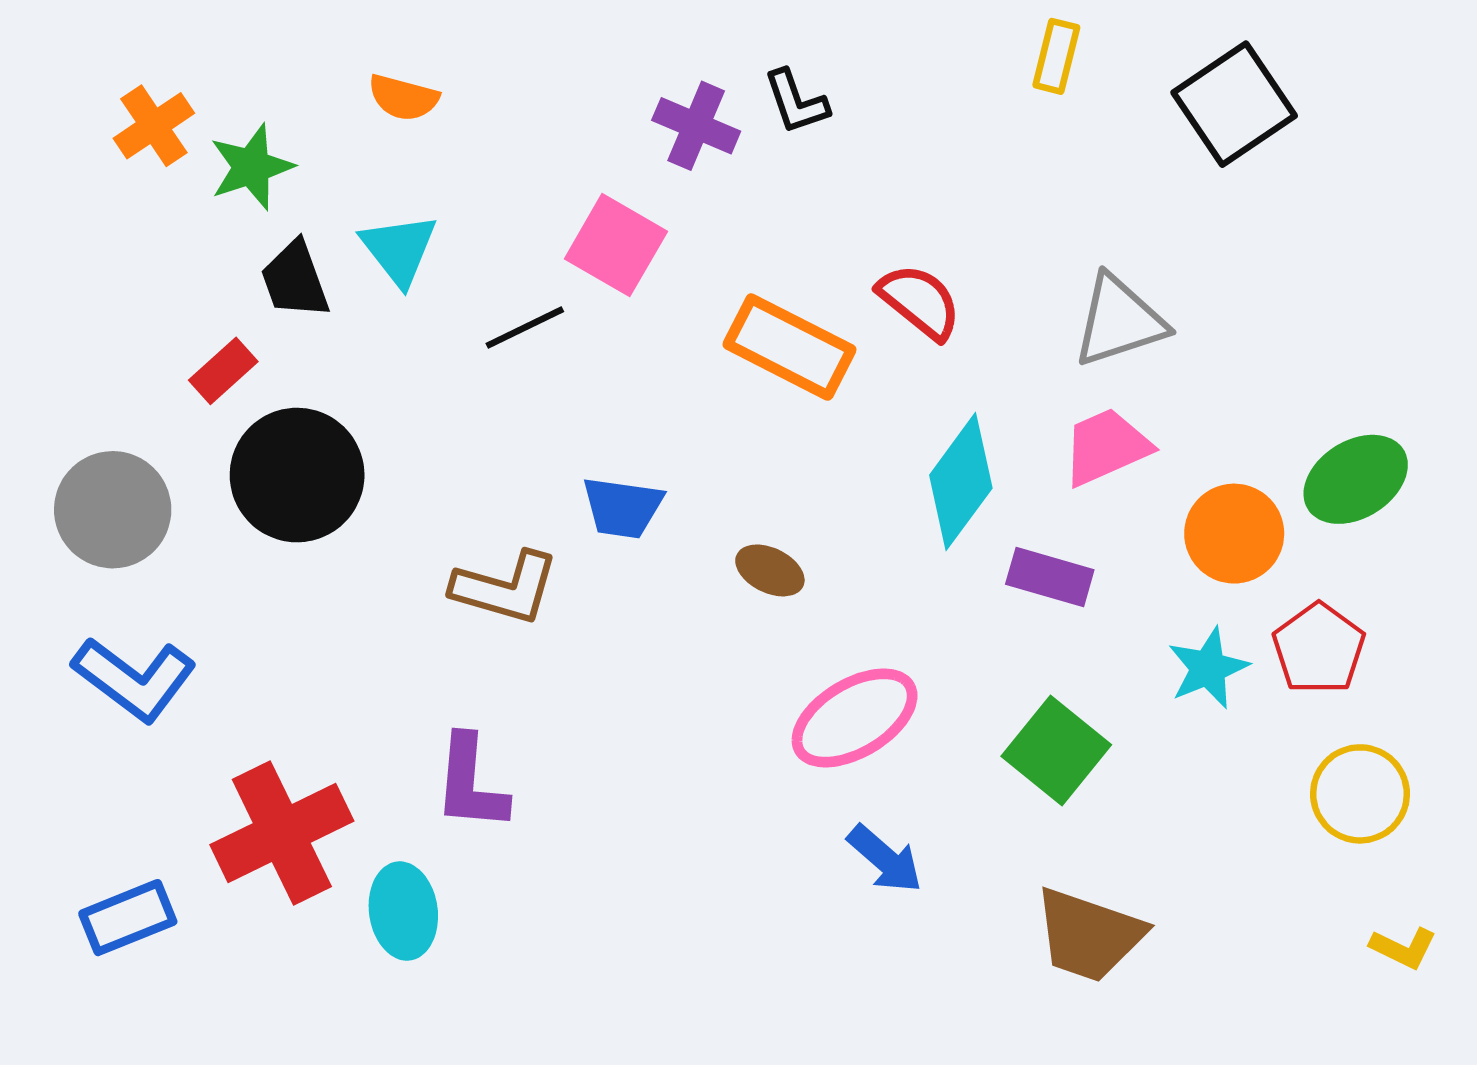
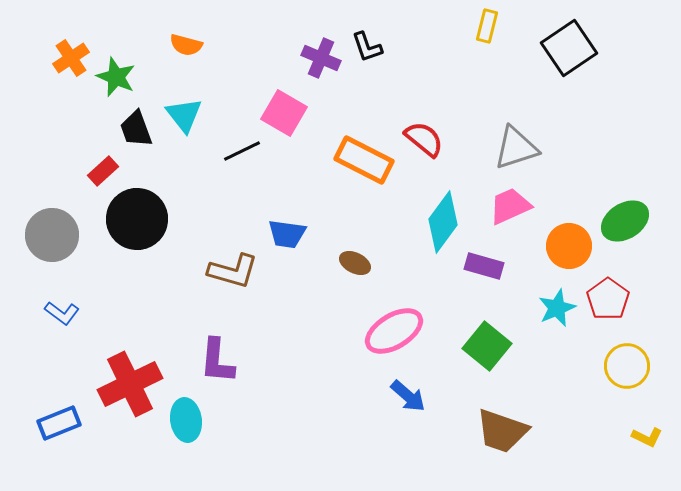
green star: (251, 167) -> (116, 77), turned -30
blue L-shape: (134, 679) -> (62, 313), size x0.6

